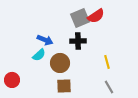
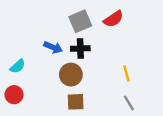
gray square: (80, 18) -> (80, 21), moved
black cross: (78, 41) -> (80, 49), moved
cyan semicircle: (39, 55) -> (18, 66), moved

